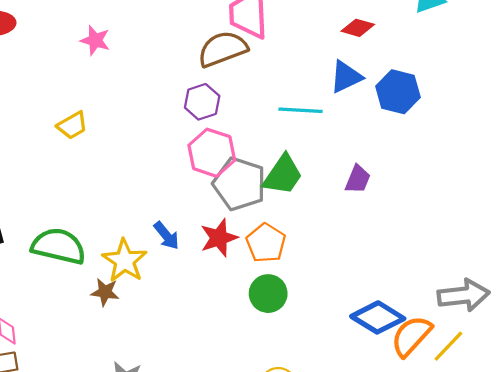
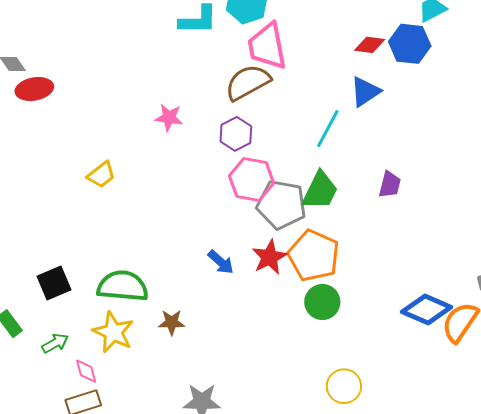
pink star: (95, 40) -> (169, 118), moved
blue hexagon: (398, 92) -> (410, 44), moved
cyan line: (301, 110) -> (328, 129), turned -57
yellow trapezoid: (72, 125) -> (101, 175), moved
orange pentagon: (266, 243) -> (314, 256), size x1.4
yellow star: (125, 261) -> (113, 332), moved

